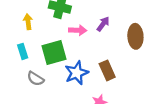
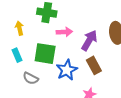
purple arrow: (103, 24) -> (89, 40), moved, size x1.5
green square: (54, 53) -> (45, 54), turned 30

